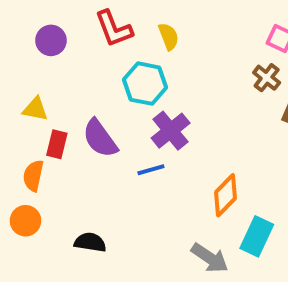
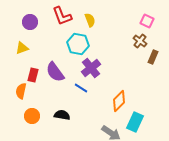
yellow triangle: (35, 109) -> (22, 48), moved, turned -32
blue line: (151, 170) -> (81, 88), turned 48
orange circle: (25, 221) -> (32, 116), moved
black semicircle: (90, 242) -> (62, 115), moved

